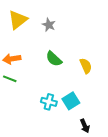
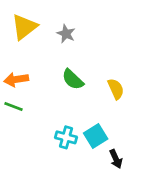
black arrow: (85, 126) -> (116, 159), moved

